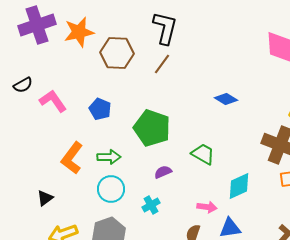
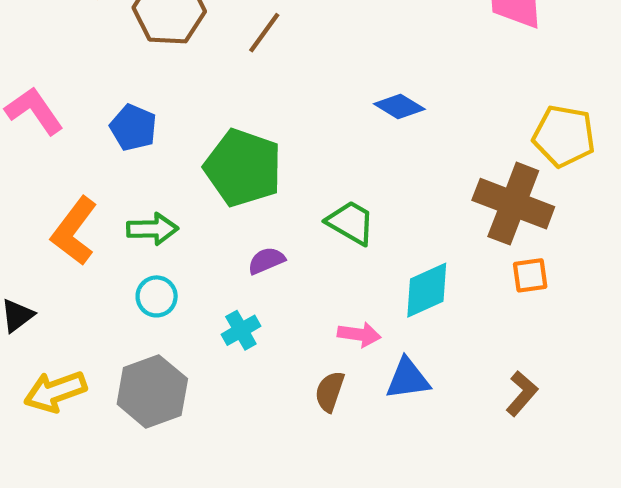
cyan circle: (111, 189) -> (157, 296), size x0.7

